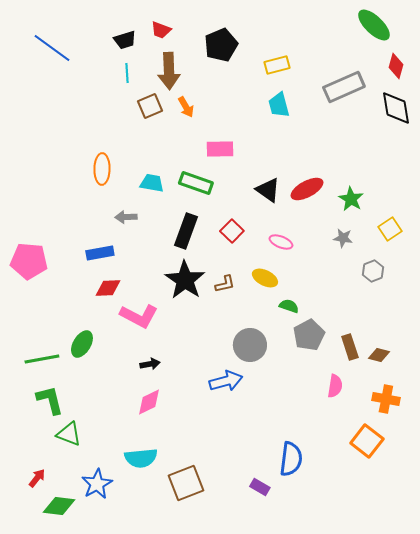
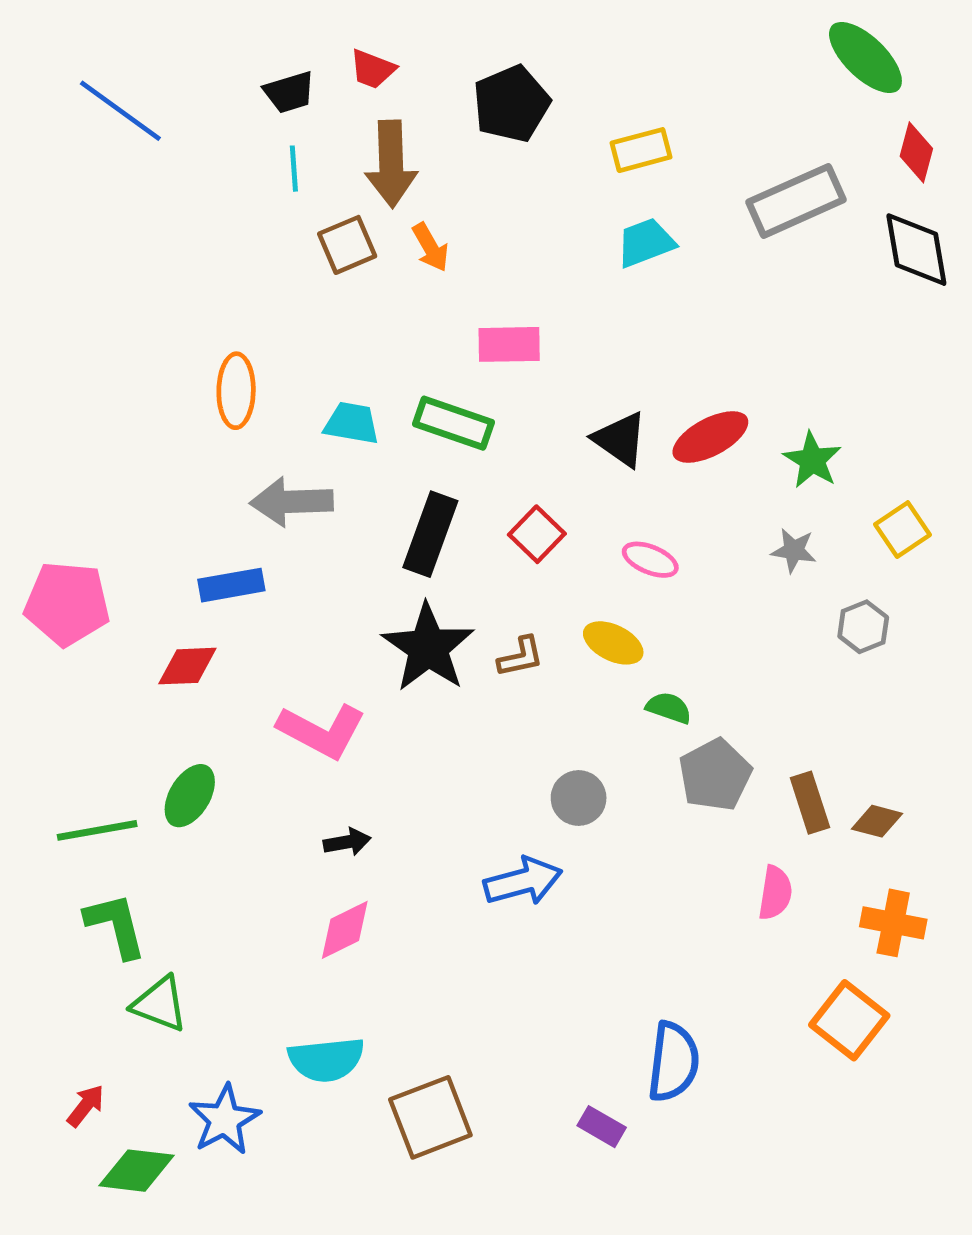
cyan trapezoid: (279, 105) -> (646, 243), turned 84
gray arrow: (126, 217) -> (292, 502), size x1.6
red diamond: (108, 288) -> (187, 666), moved
gray circle: (250, 345) -> (579, 798), size x0.7

